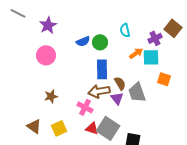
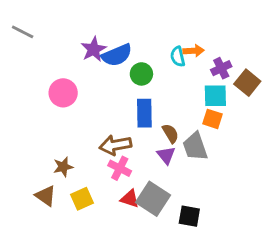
purple star: (48, 25) -> (94, 49), moved
brown square: (173, 28) -> (247, 83), moved
blue semicircle: (83, 41) -> (117, 55), moved, size x1.5
orange arrow: (136, 53) -> (194, 51), moved, turned 32
orange square: (164, 79) -> (213, 119), moved
brown arrow: (99, 91) -> (115, 145), moved
brown star: (51, 96) -> (63, 167), moved

